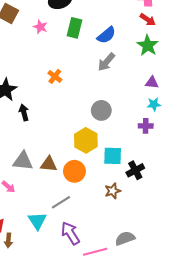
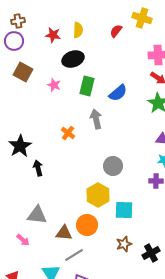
gray arrow: (106, 62) -> (96, 119), moved, turned 126
brown triangle: (49, 164) -> (64, 233), moved
black cross: (135, 170) -> (151, 253), moved

